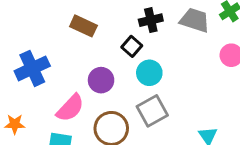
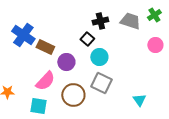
brown rectangle: (83, 26) -> (45, 47), moved
blue cross: (32, 68) -> (23, 35), moved, turned -30
gray square: (152, 111) -> (101, 83), turned -35

